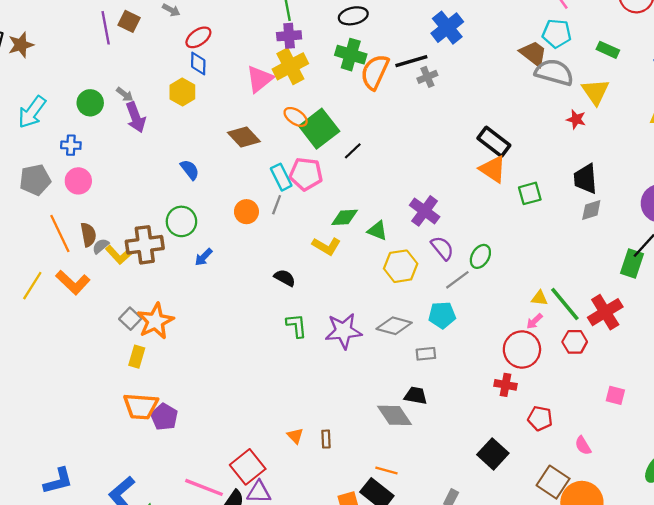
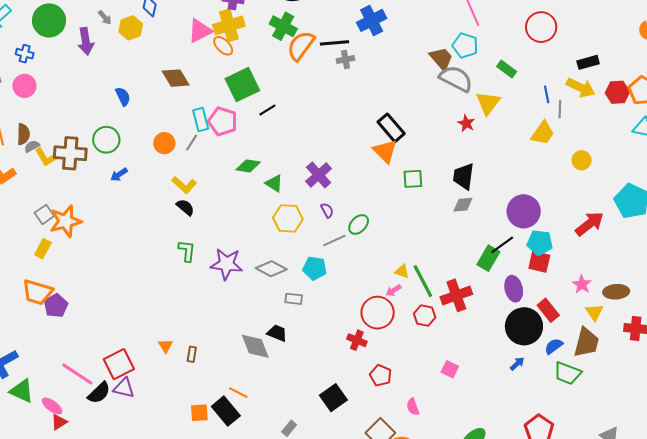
gray arrow: (125, 94) -> (105, 18), moved
green circle: (90, 103) -> (49, 20), size x1.4
orange ellipse: (296, 117) -> (223, 46), moved
yellow L-shape: (326, 246) -> (184, 185), moved
purple semicircle: (442, 248) -> (327, 210), size x0.7

